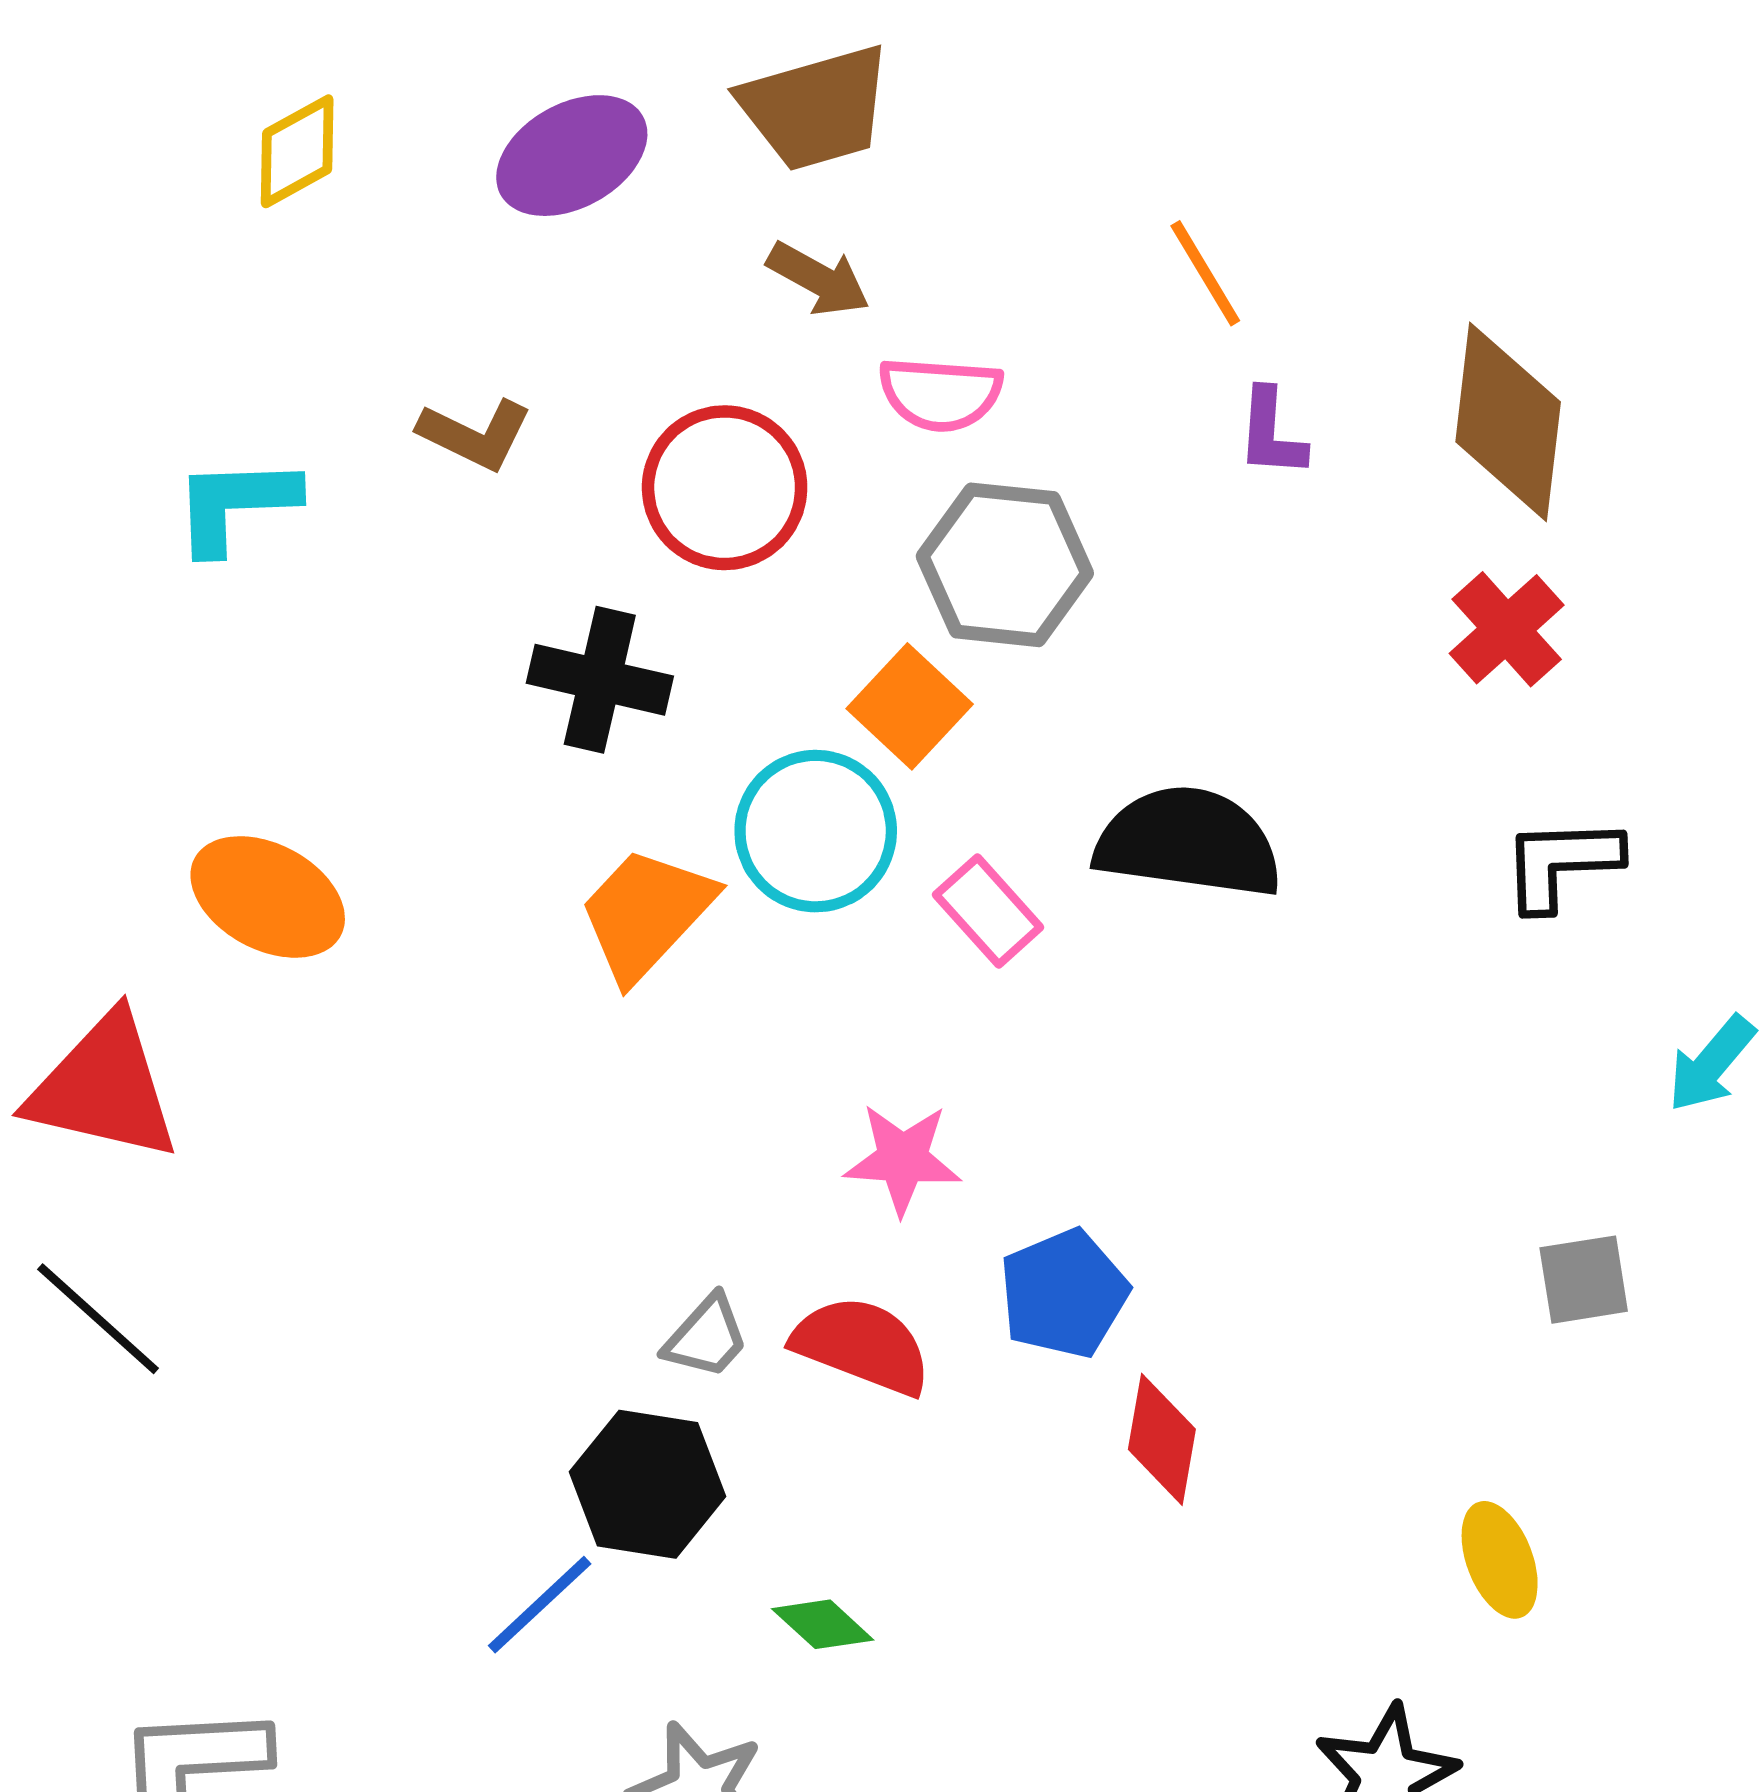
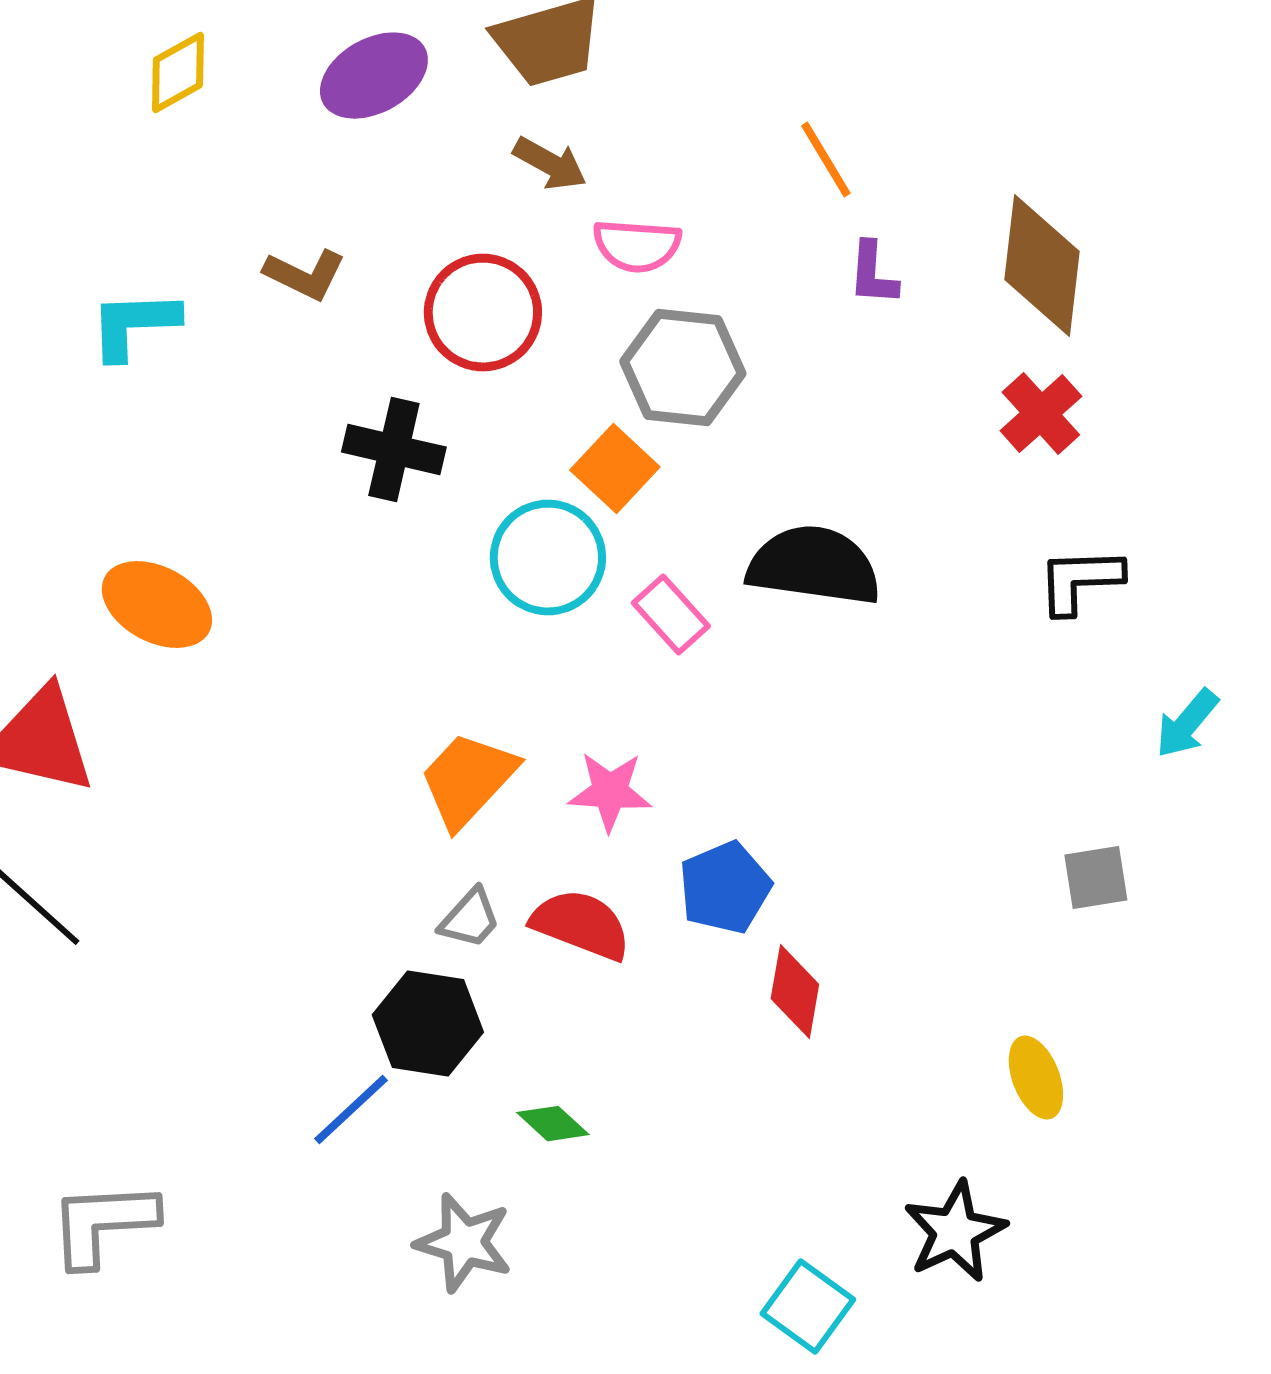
orange trapezoid: (646, 914) -> (468, 780), moved

